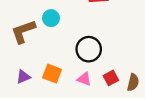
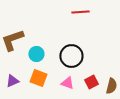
cyan circle: (51, 18) -> (36, 54), moved

